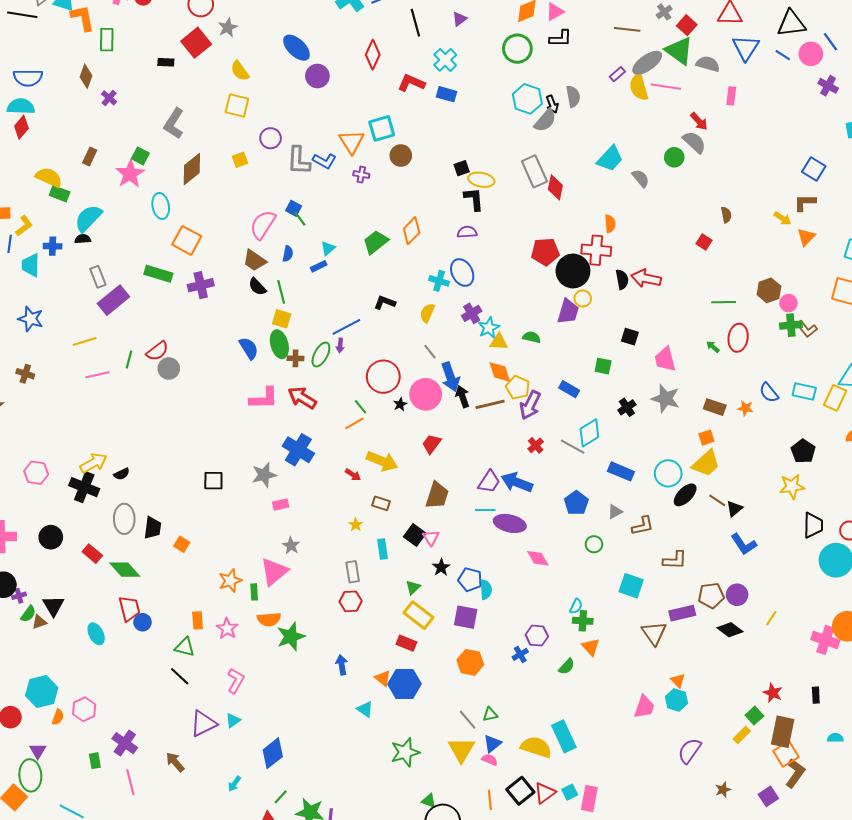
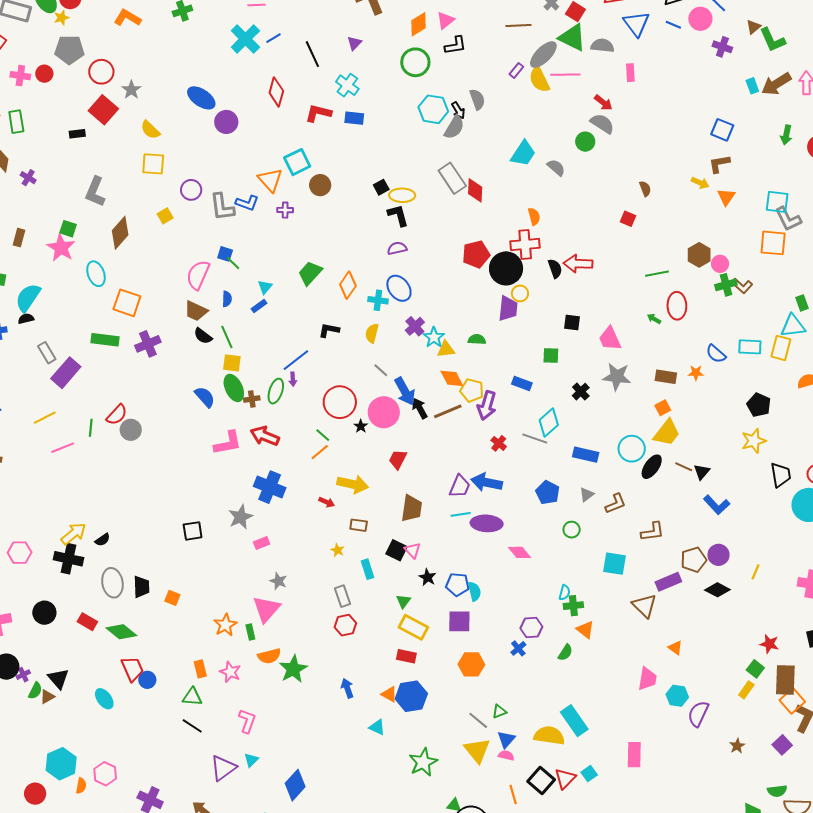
orange diamond: (412, 231) -> (348, 285), moved
cyan hexagon: (677, 700) -> (677, 696), moved
pink rectangle: (589, 799) -> (634, 755), moved

